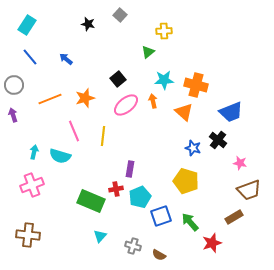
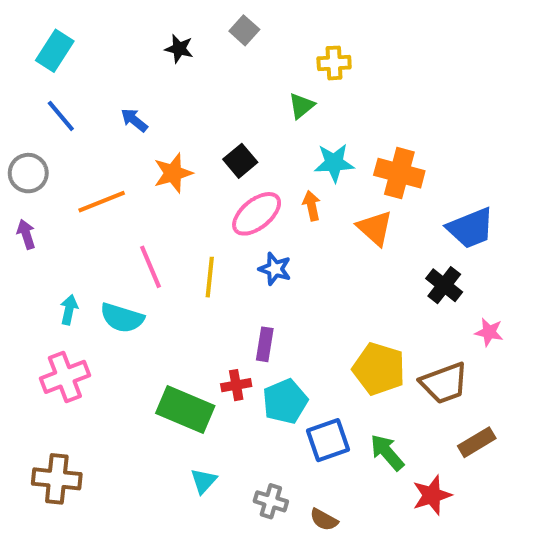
orange star: (85, 98) -> (173, 173), moved
blue star: (193, 148) -> (275, 269), moved
brown trapezoid: (249, 190) -> (444, 383), moved

